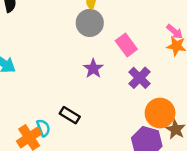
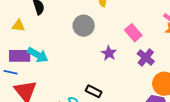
gray circle: (90, 23) -> (84, 26), moved

